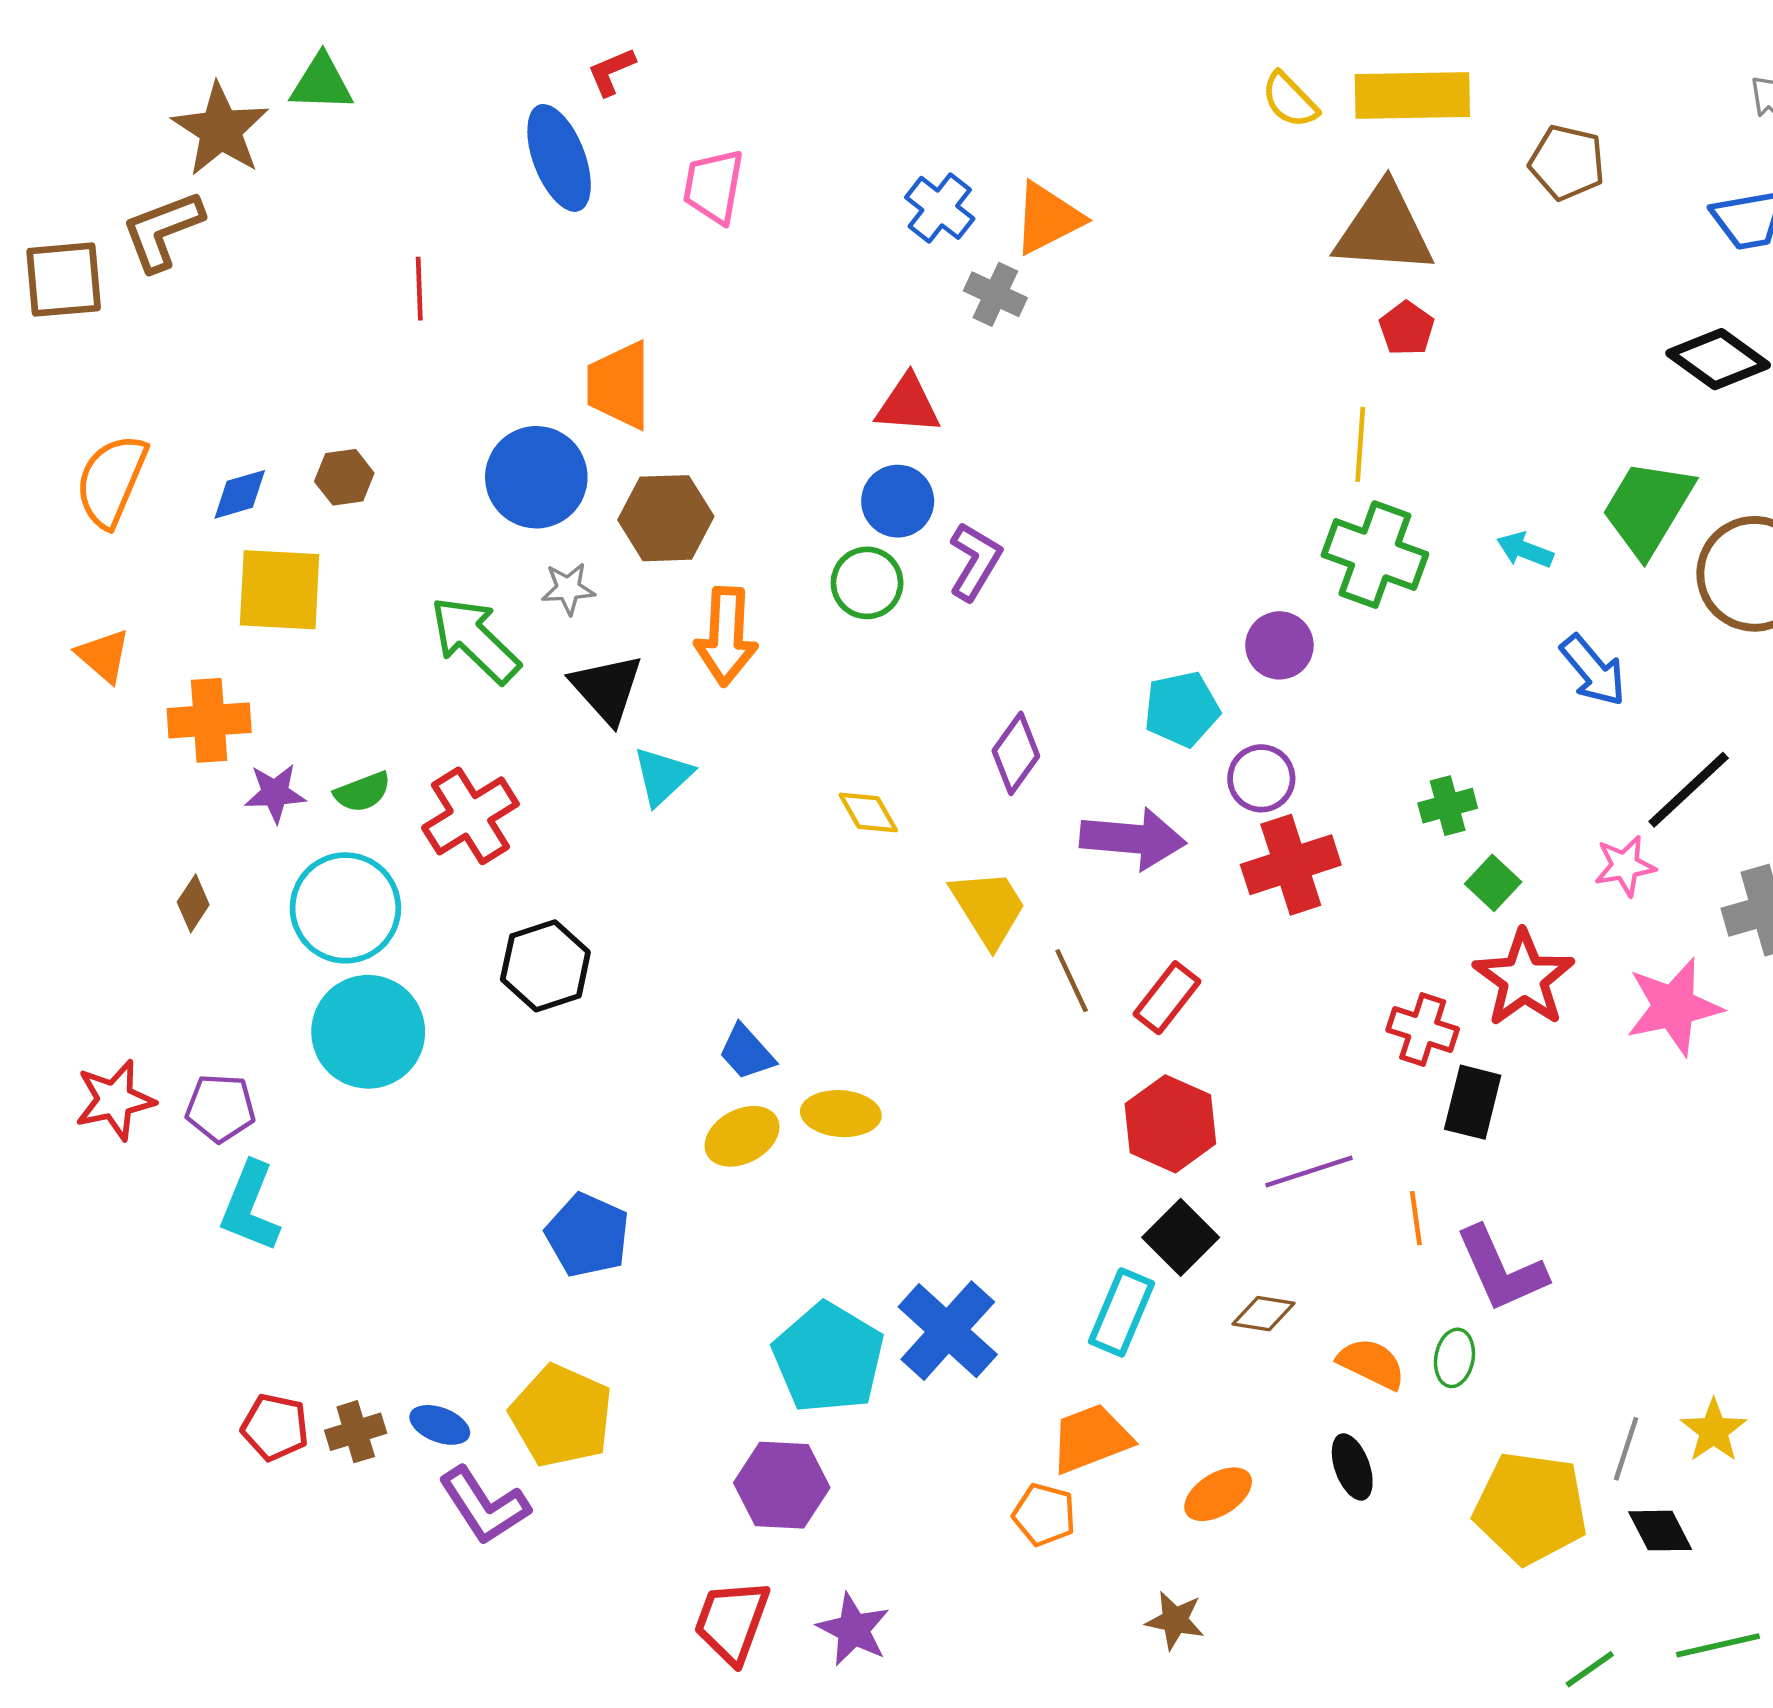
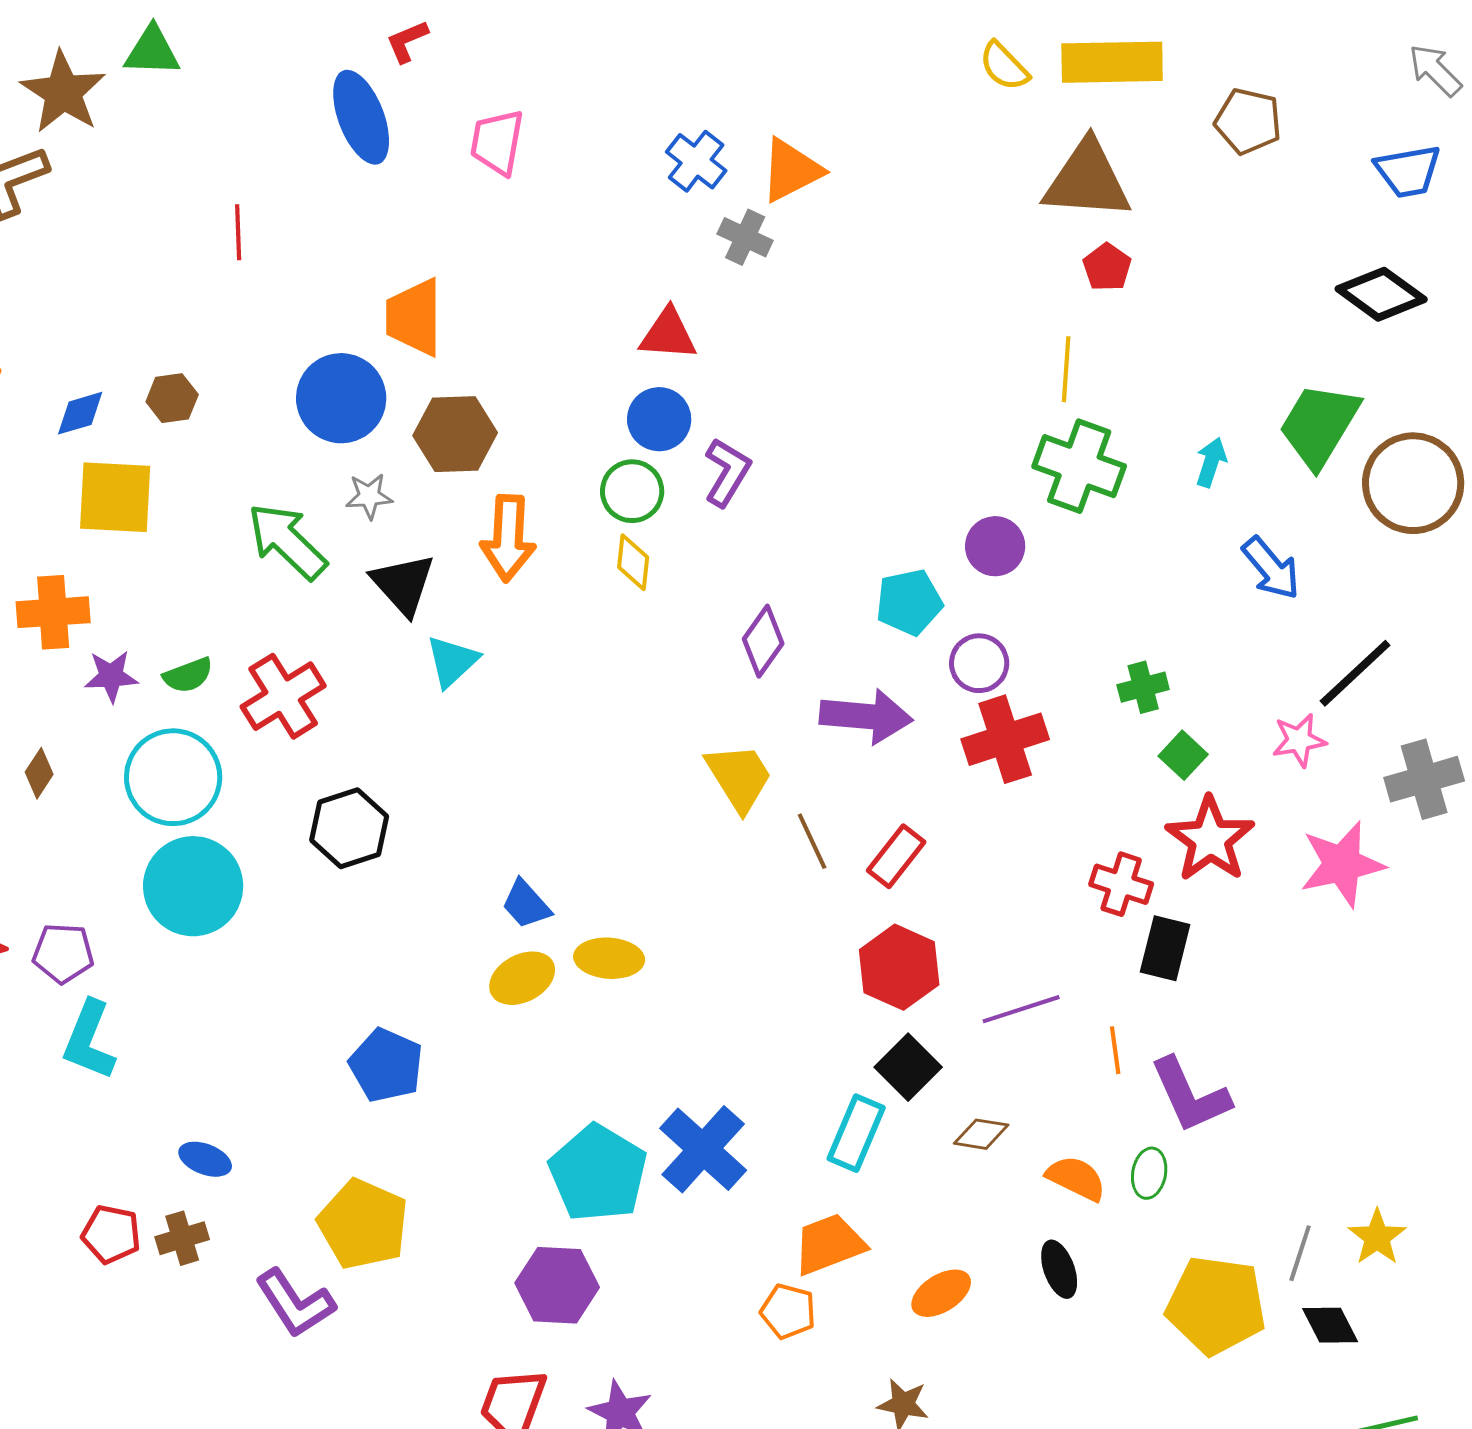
cyan arrow: (1525, 550) -> (1211, 462), turned 87
yellow diamond: (868, 812) -> (633, 562), moved, turned 36
blue ellipse: (440, 1425) -> (205, 1159), moved

